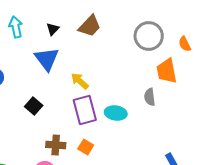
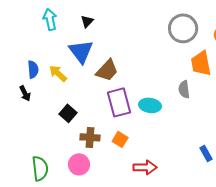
brown trapezoid: (90, 26) -> (107, 70), moved
yellow arrow: (80, 81) -> (58, 73), moved
black square: (34, 106) -> (68, 113), moved

